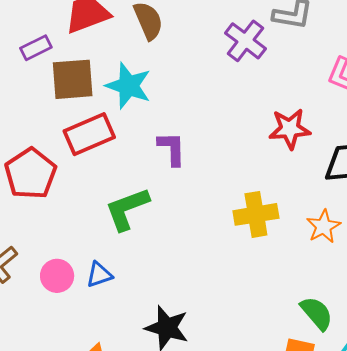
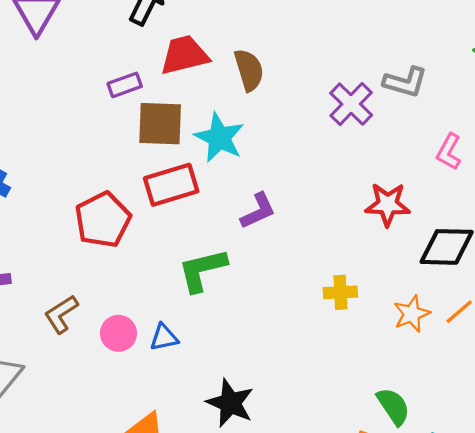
purple L-shape: (172, 149) -> (258, 211), turned 60
yellow cross: (256, 214) -> (340, 292), size x0.7

